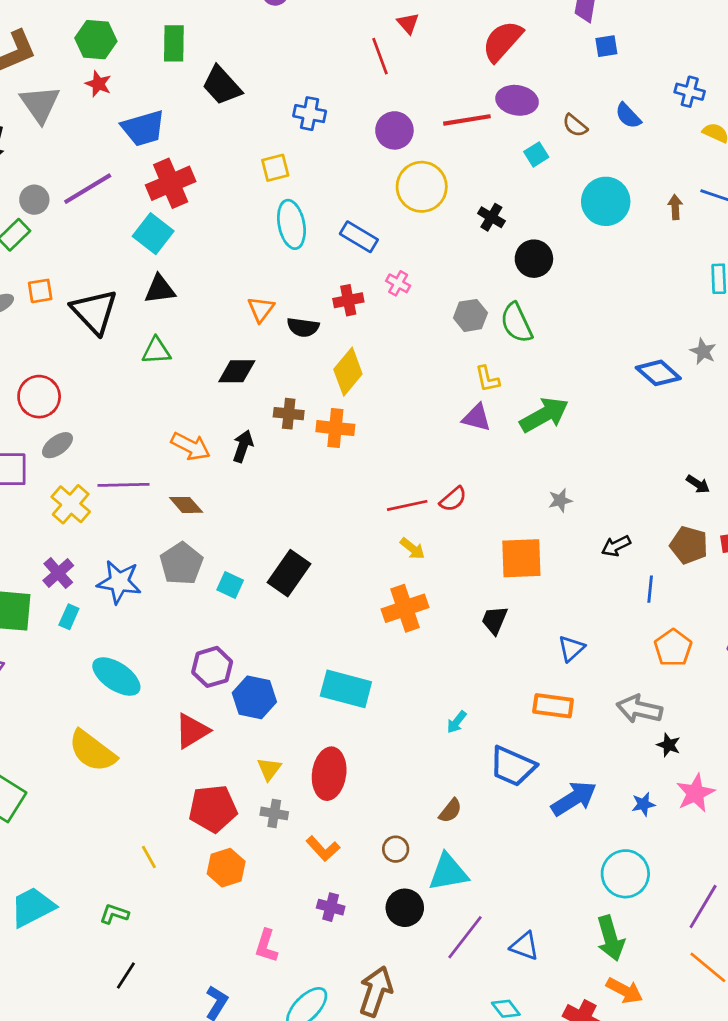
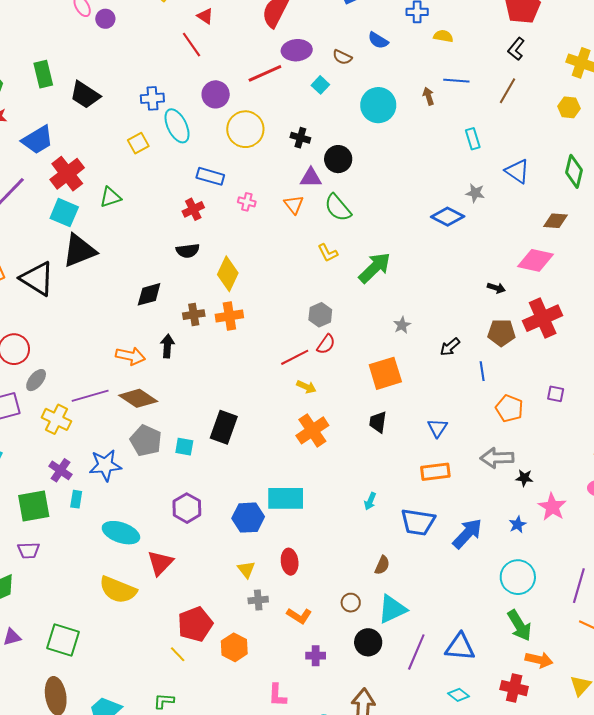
cyan ellipse: (291, 224) -> (177, 126), moved
black triangle: (160, 289) -> (79, 251), size x1.5
red cross: (348, 300) -> (193, 209), moved
orange triangle: (261, 309) -> (294, 205), moved
gray hexagon: (470, 315) -> (320, 315), moved
green triangle: (156, 351) -> (110, 197), moved
purple triangle: (477, 418) -> (311, 178), moved
brown diamond: (186, 505) -> (138, 398), size x1.5
blue hexagon: (254, 697) -> (248, 518), moved
red triangle: (192, 731) -> (160, 563), moved
red ellipse: (329, 774) -> (290, 562), size x0.7
red pentagon: (213, 809) -> (195, 624), moved
blue triangle: (525, 946) -> (460, 647), size x1.4

